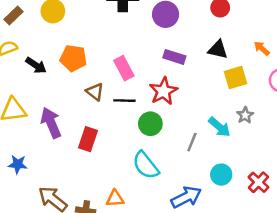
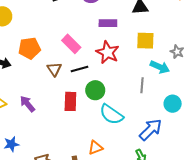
yellow square: (236, 77) -> (145, 41), moved, turned 36
brown triangle: (95, 92) -> (54, 69), turned 35
purple arrow: (51, 123) -> (27, 104), size x0.7
green circle: (150, 124) -> (95, 90), moved
red rectangle: (88, 139) -> (70, 101), moved

